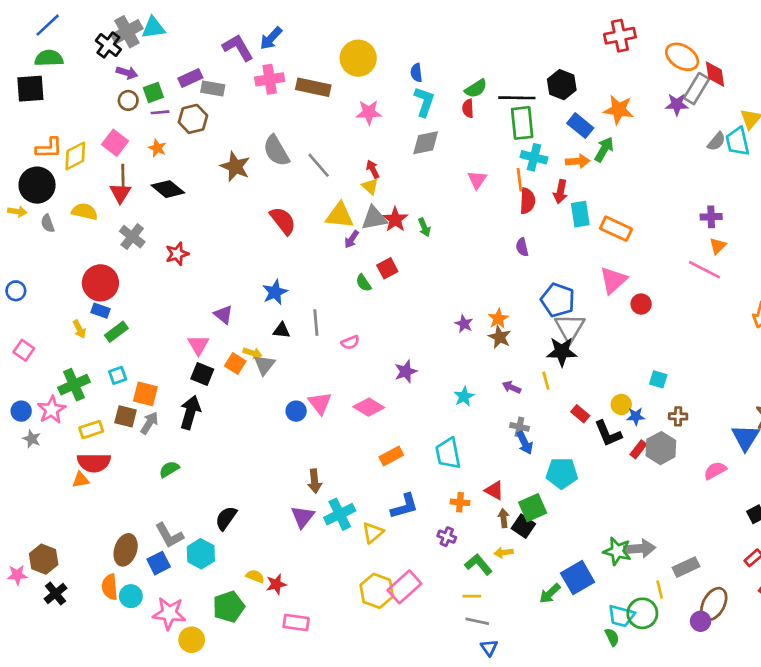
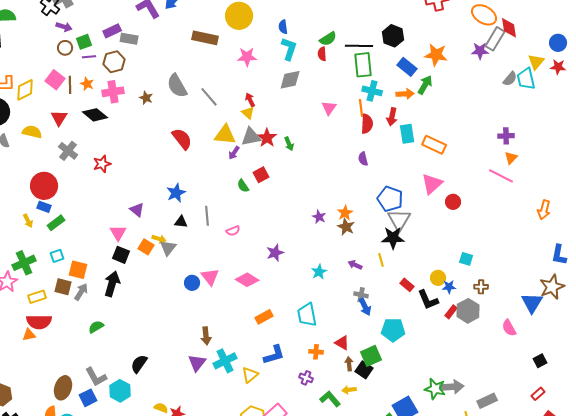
pink cross: (270, 79) -> (113, 92), moved
brown star: (235, 167) -> (146, 98), size x0.6
brown line: (123, 176) -> (70, 85), moved
pink semicircle: (715, 471) -> (509, 328), turned -90

